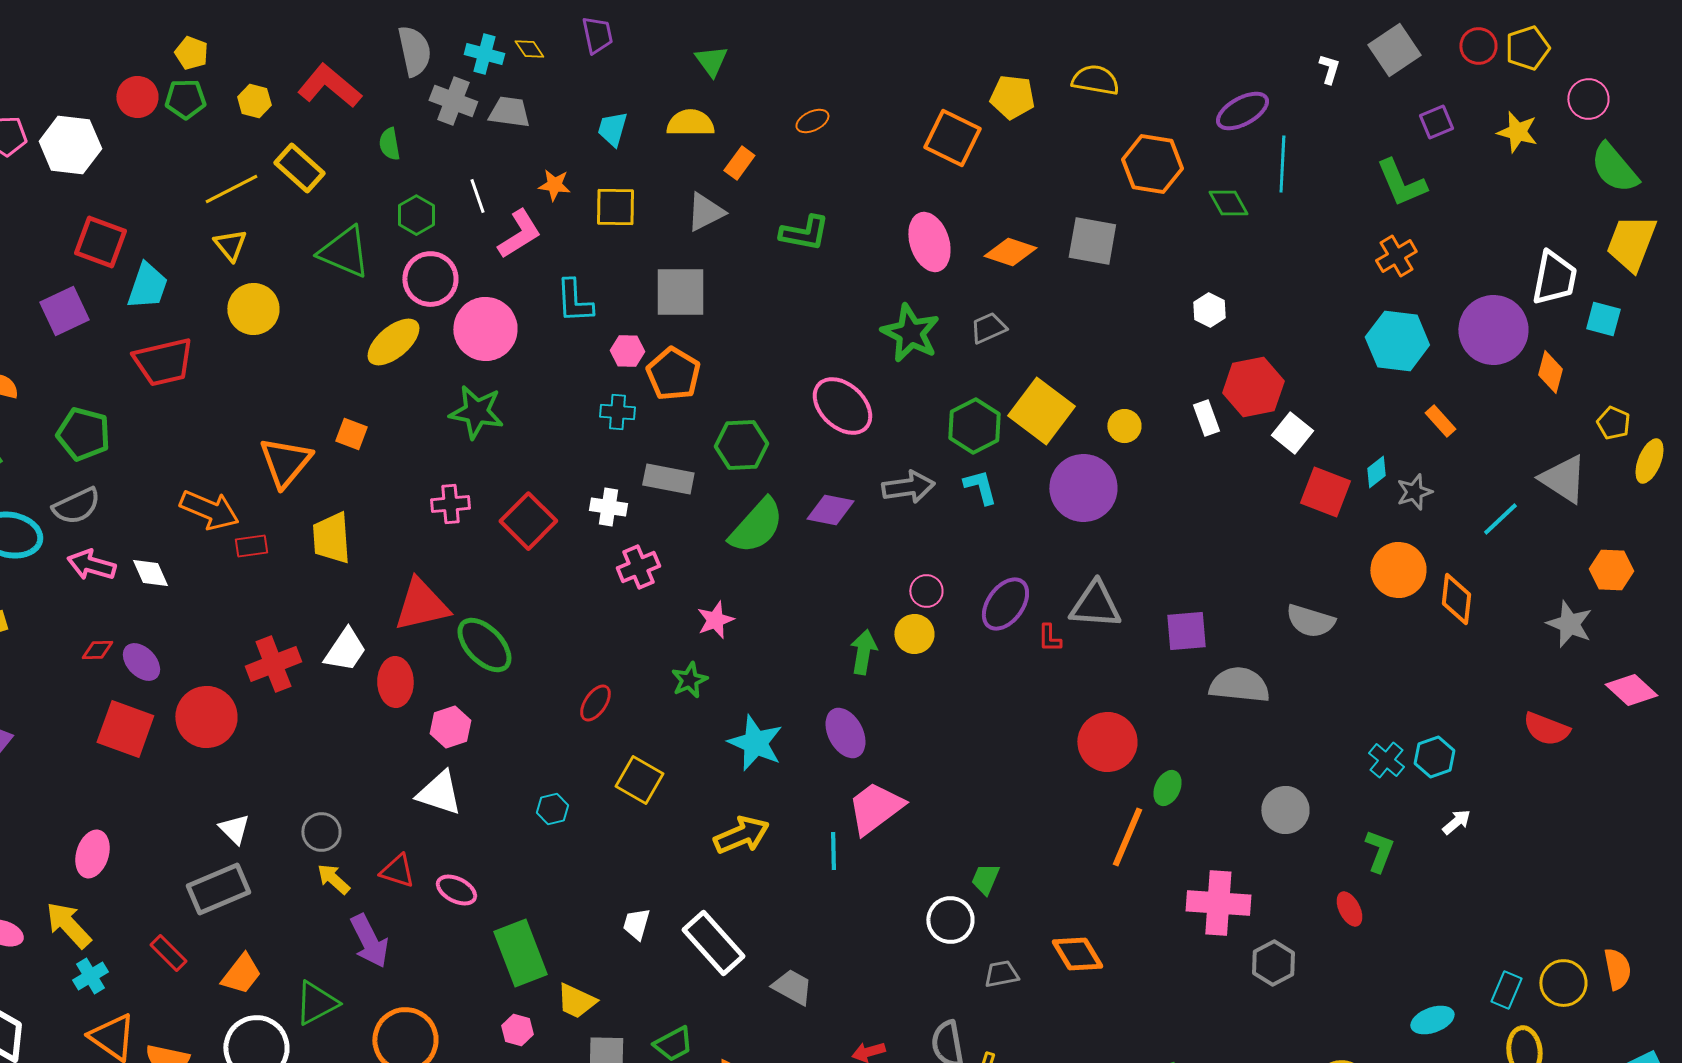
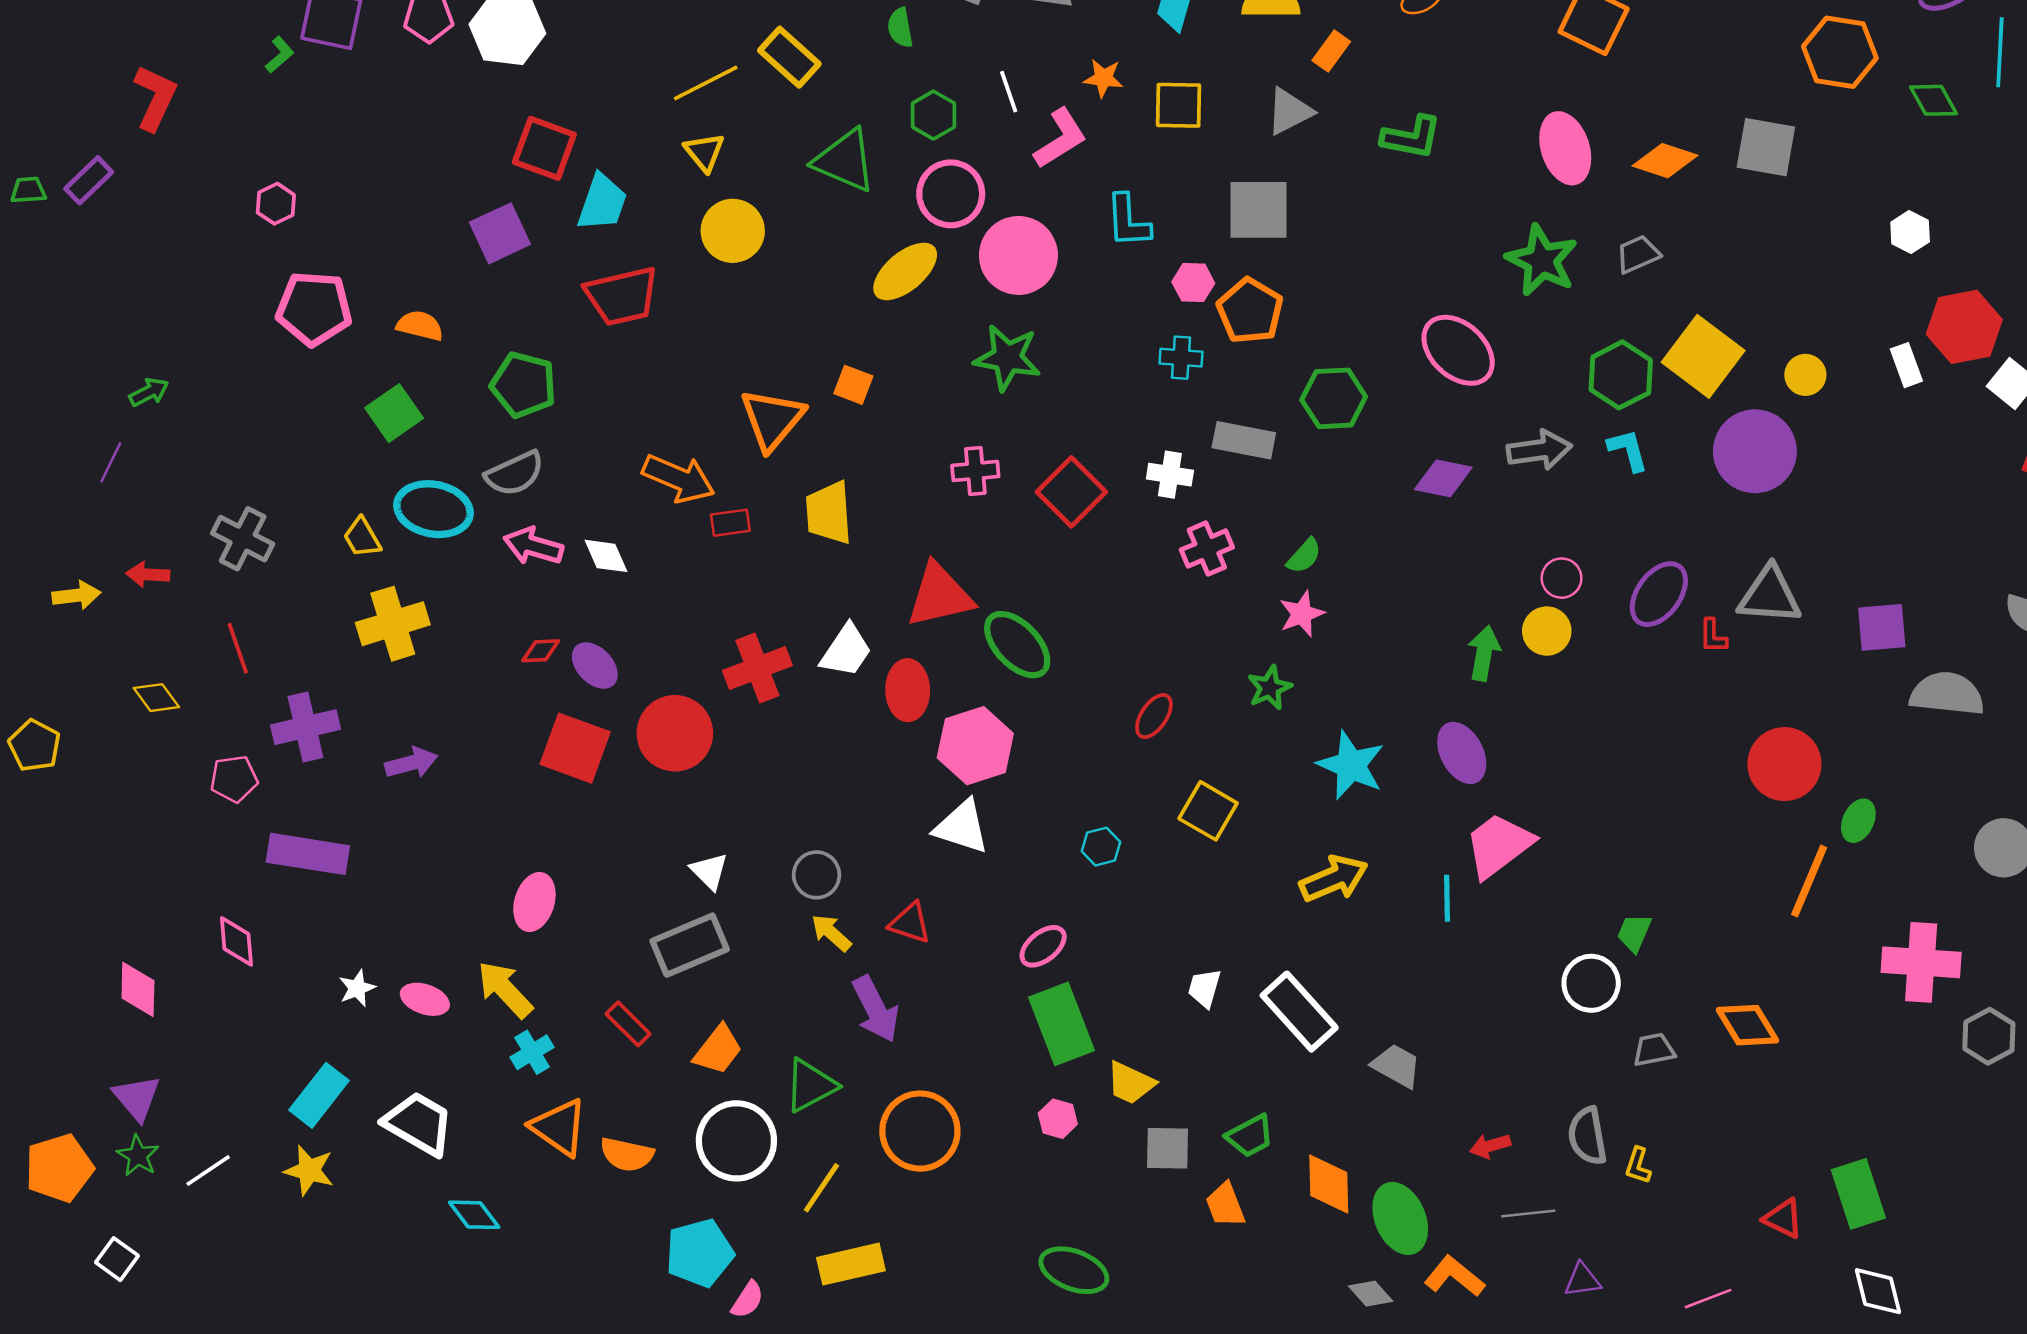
green semicircle: (756, 526) -> (1304, 556), moved, size x0.5
pink hexagon: (450, 727) -> (975, 746), size x1.5
pink ellipse: (456, 890) -> (1043, 946), moved, turned -66

